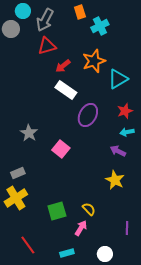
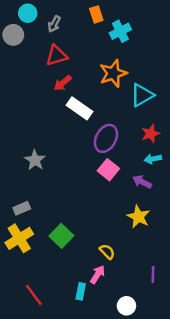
gray arrow: (45, 20) -> (54, 24), size x0.6
red arrow: (63, 66) -> (63, 83), moved
pink square: (61, 149) -> (108, 170), moved
green square: (57, 211) -> (61, 236), moved, turned -30
cyan rectangle: (67, 253) -> (81, 291), moved, turned -64

